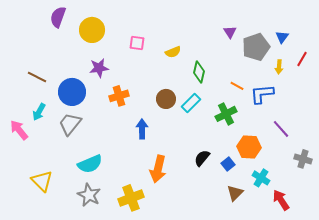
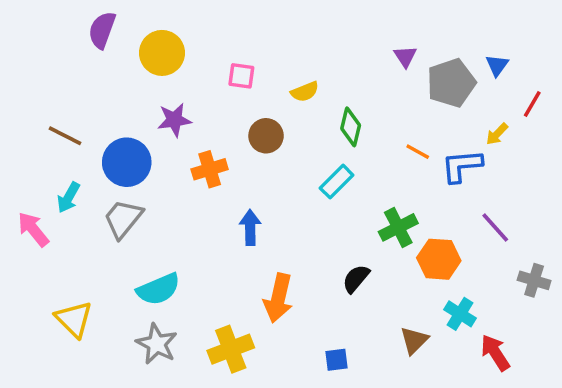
yellow arrow: (279, 67) -> (497, 134), moved, turned 40
brown circle: (166, 99) -> (266, 136), moved
green cross: (226, 114) -> (398, 227), moved
blue square: (228, 164) -> (337, 360), moved, turned 32

